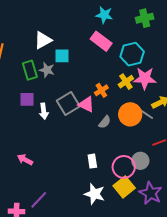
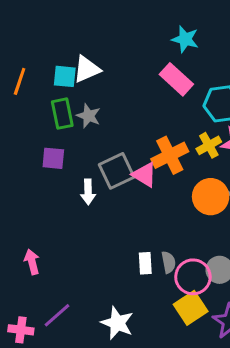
cyan square: (62, 56) -> (65, 76), moved
orange cross: (101, 90) -> (170, 155), size x1.6
white arrow: (44, 111) -> (88, 192), moved
gray semicircle: (105, 122) -> (169, 262), moved, turned -56
pink arrow: (25, 160) -> (32, 262), moved, turned 42
white star: (95, 194) -> (117, 323), moved

